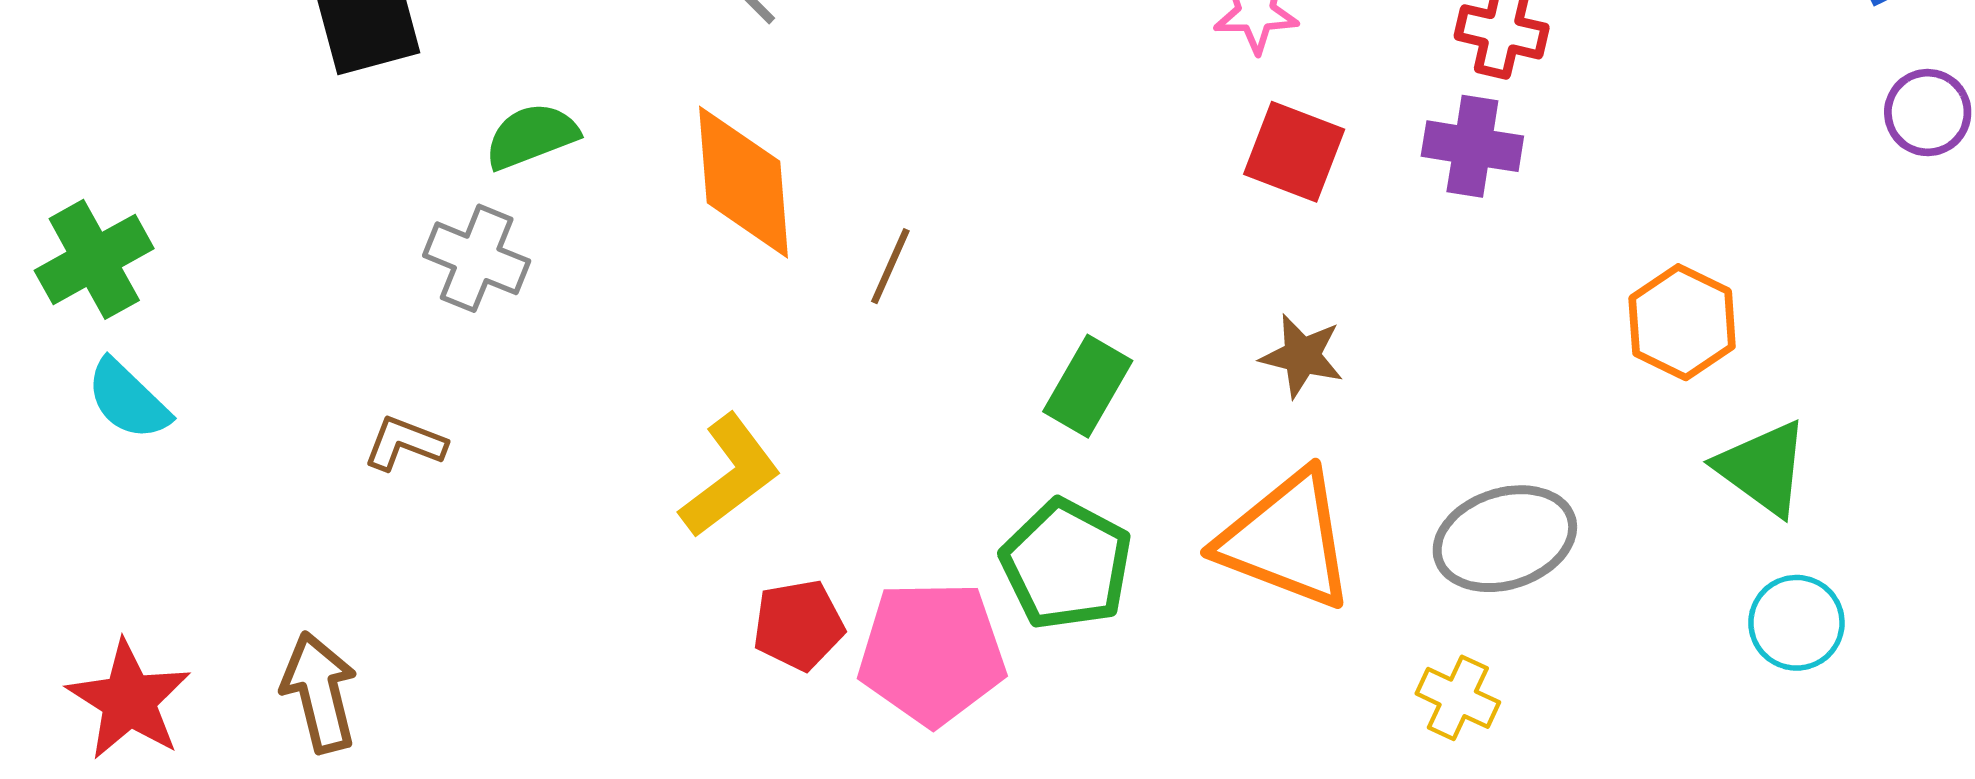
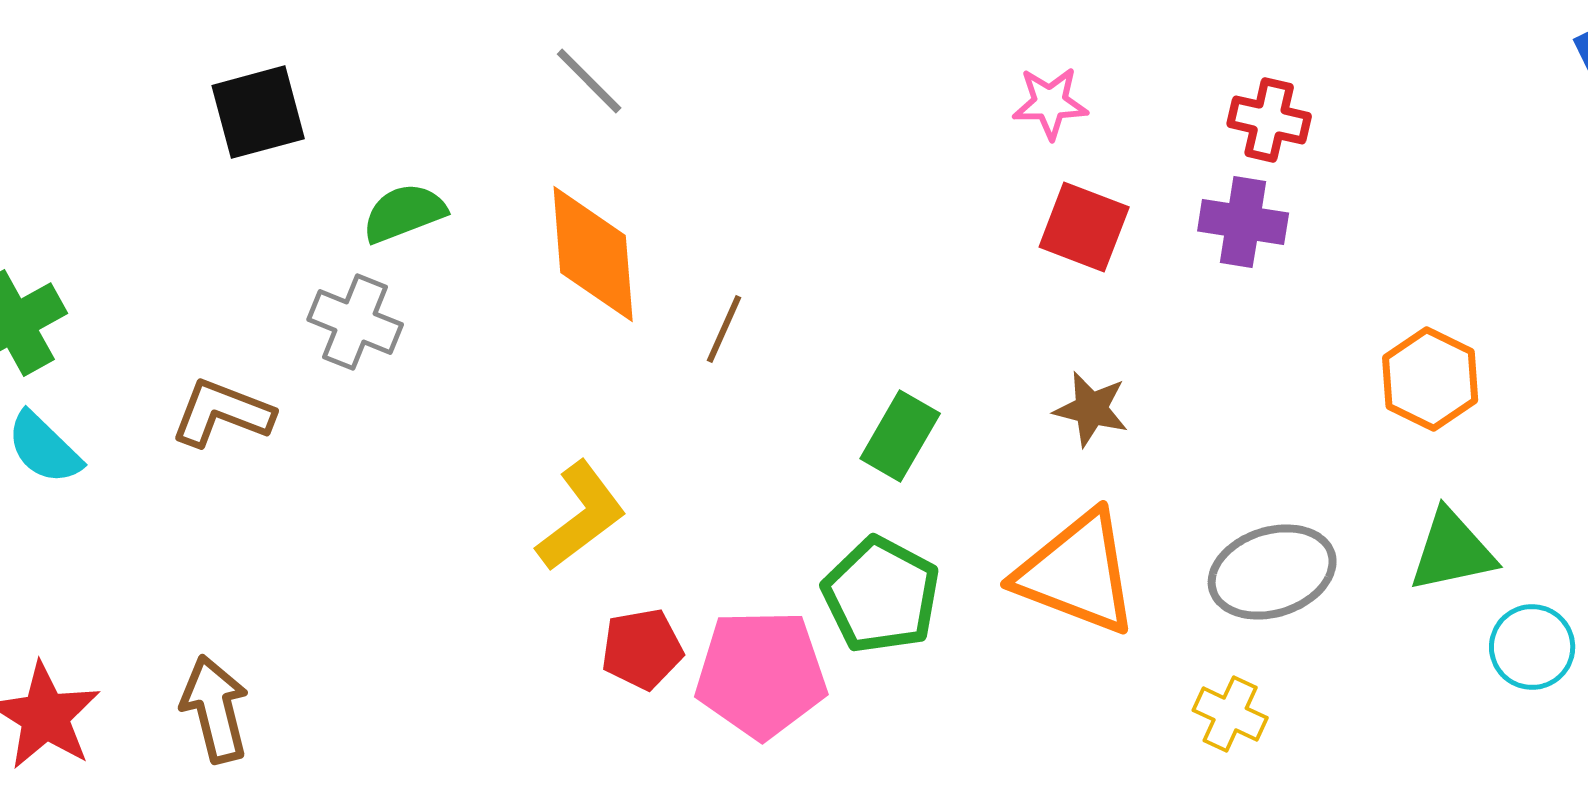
brown L-shape: (405, 443) -> (222, 413), moved, size x1.4
green triangle: (1763, 468) -> (1452, 551), moved, turned -48

